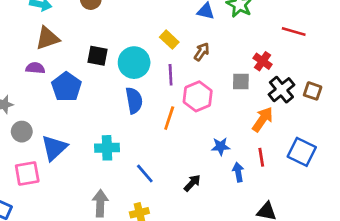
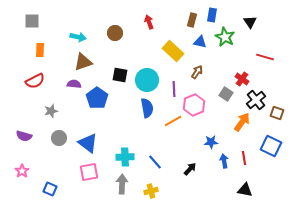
yellow rectangle: (169, 40) -> (173, 51), moved, size x1.5
gray square: (241, 82) -> (226, 94), turned 32
brown square: (313, 91) -> (277, 113), moved
orange line: (169, 118) -> (173, 121), turned 42
gray circle: (22, 132) -> (59, 138), moved
blue triangle: (54, 148) -> (88, 143), turned -40
cyan cross: (107, 148) -> (125, 157), moved
red line: (261, 157) -> (244, 158), moved
pink square: (27, 173) -> (89, 172), moved

